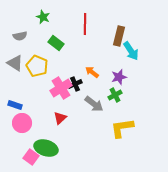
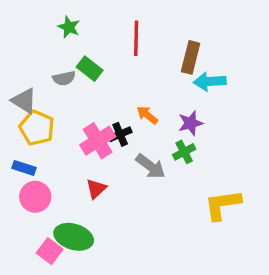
gray semicircle: (20, 36) -> (64, 78), moved
cyan arrow: (131, 51) -> (210, 81), turned 120
yellow pentagon: (37, 66) -> (37, 128), moved
yellow L-shape: (122, 128) -> (223, 205), moved

